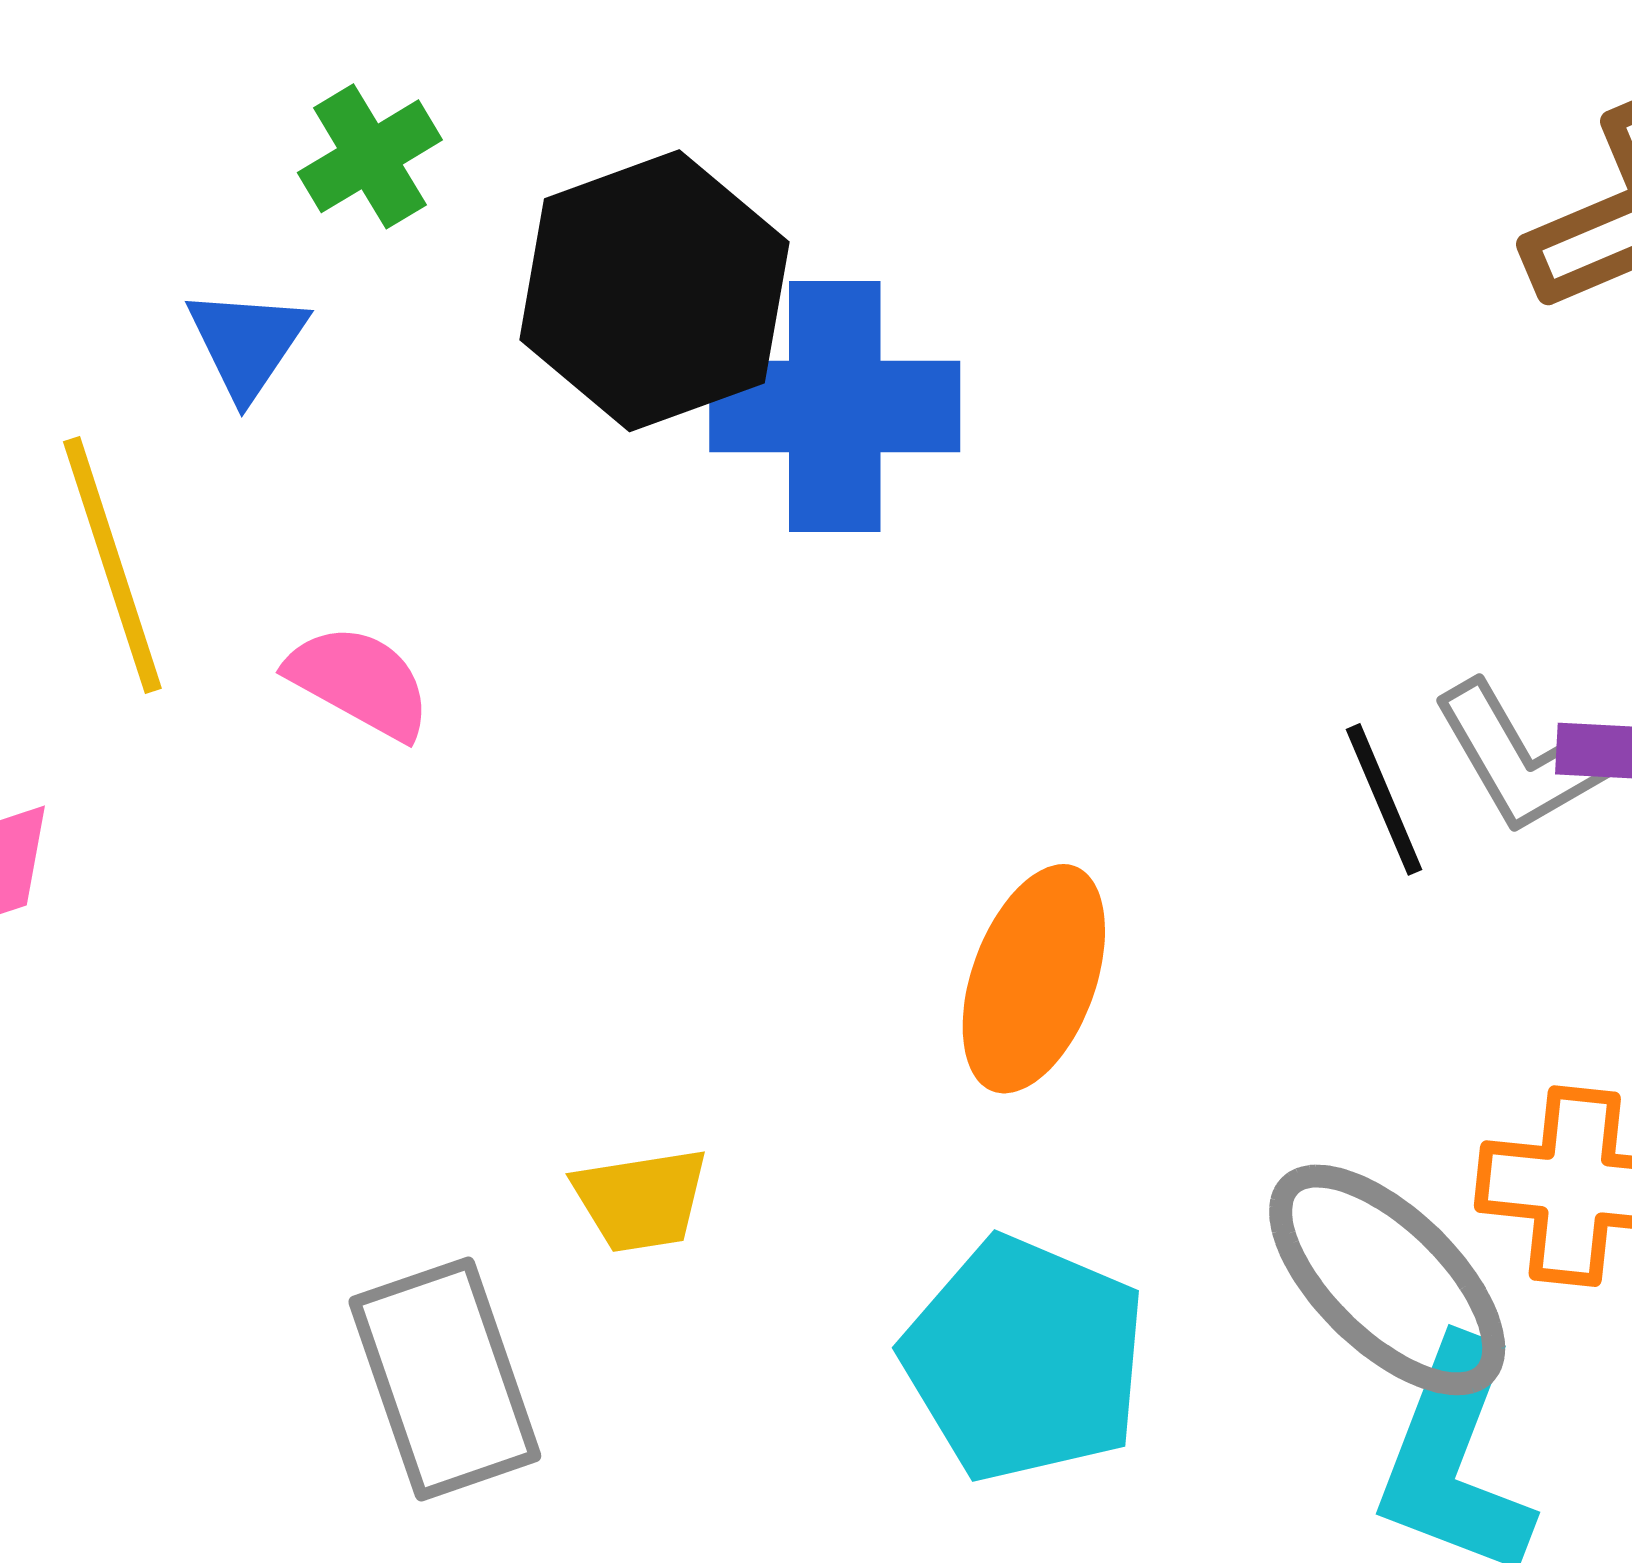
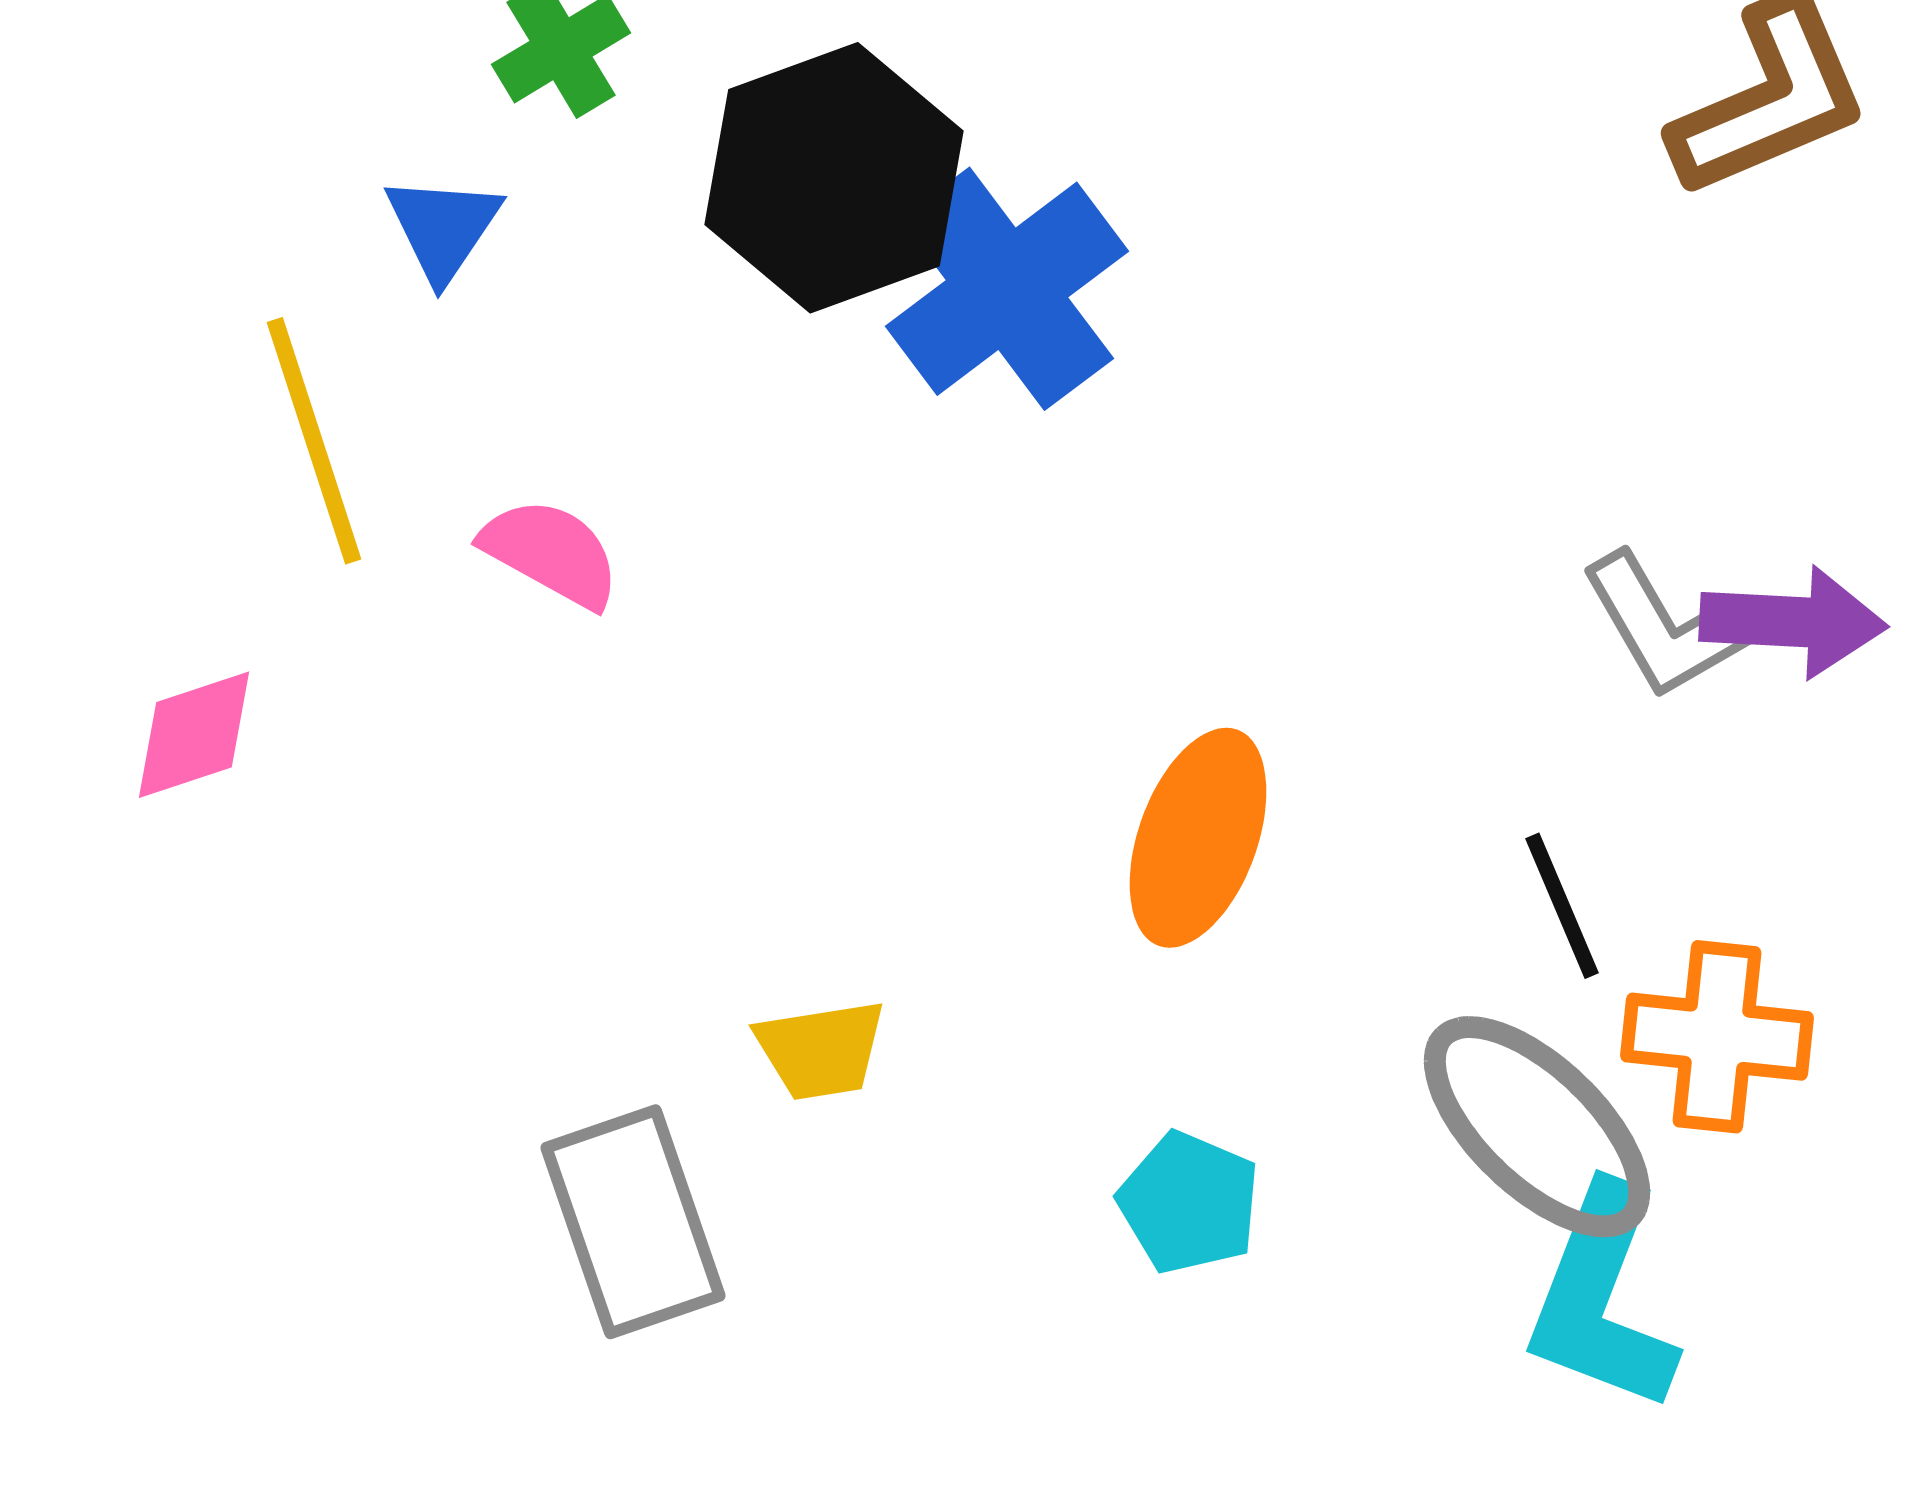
blue cross: (835, 407) -> (1007, 289), turned -37
black line: (1384, 799) -> (1562, 906), moved
cyan pentagon: (1024, 1359) -> (1189, 1203), size x0.6

